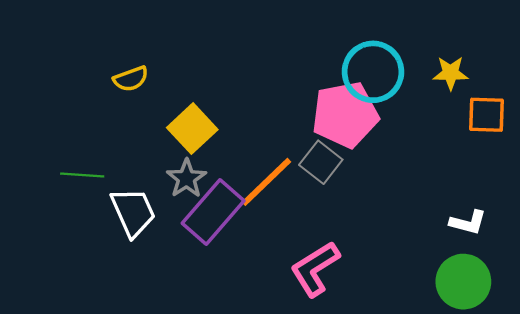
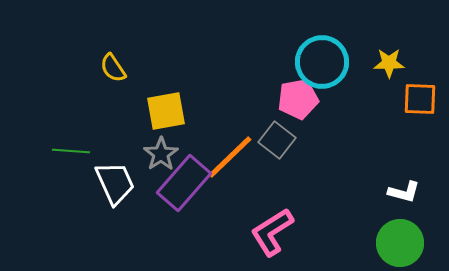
yellow semicircle: (131, 79) -> (113, 68), turned 76
pink pentagon: (345, 115) -> (298, 99), size x0.7
yellow square: (192, 129) -> (166, 111), turned 33

